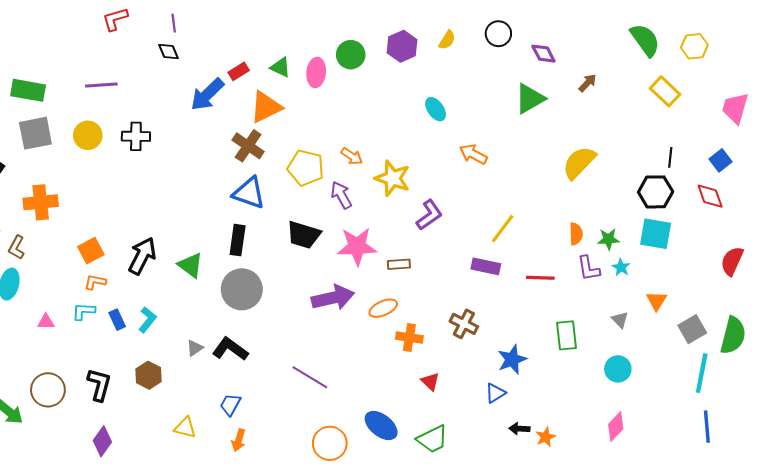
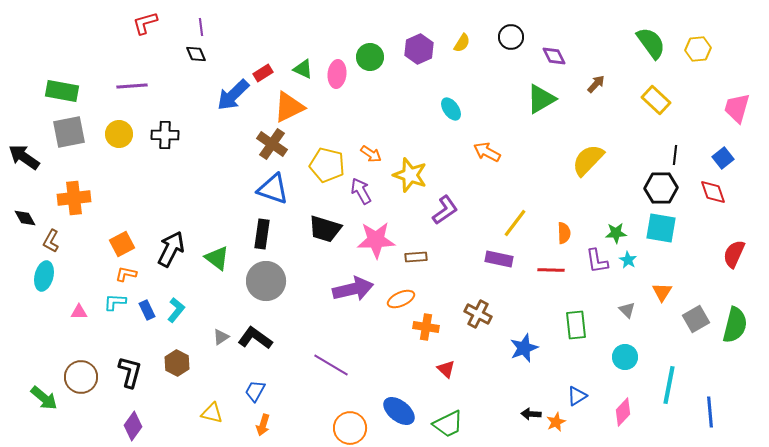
yellow rectangle: (665, 91) -> (656, 100), moved
orange semicircle: (576, 234) -> (564, 233), moved
cyan line: (702, 373) -> (669, 385), moved
blue triangle: (495, 393) -> (577, 396), moved

